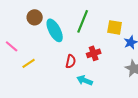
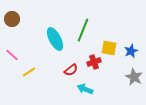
brown circle: (35, 17) -> (12, 19), moved
yellow square: (115, 27) -> (109, 48), moved
red semicircle: (71, 61) -> (71, 70), turned 40

